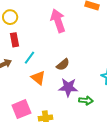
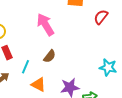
brown semicircle: (63, 65) -> (50, 56), moved

